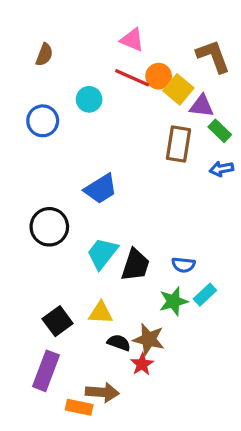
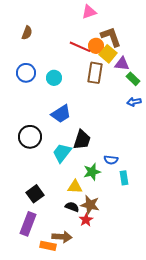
pink triangle: (132, 40) -> (89, 12), moved, turned -42
brown L-shape: (213, 56) -> (111, 37), moved
cyan circle: (89, 99) -> (54, 78), moved
brown rectangle: (178, 144) -> (95, 73), moved
black trapezoid: (135, 265) -> (82, 140), moved
cyan rectangle: (205, 295) -> (124, 178), turned -56
green star: (173, 301) -> (92, 172), moved
yellow triangle: (101, 313) -> (75, 187), moved

